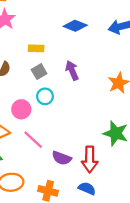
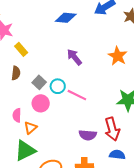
yellow rectangle: (36, 48) -> (21, 49), moved, turned 64
gray square: (39, 72) -> (39, 82), moved
pink line: (33, 140) -> (77, 95), moved

